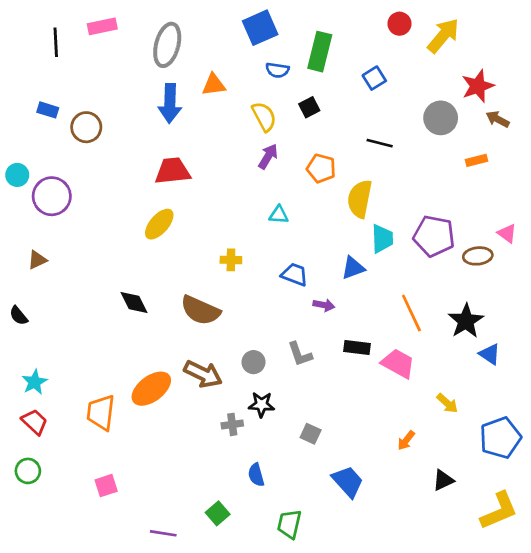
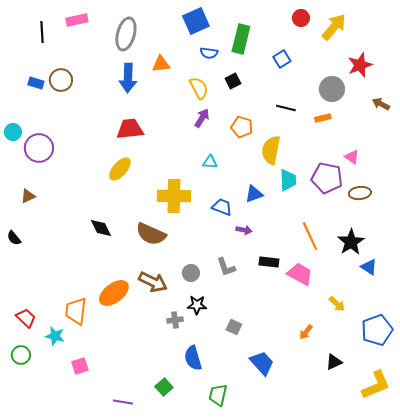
brown arrow: (498, 119) -> (381, 104), moved
brown circle: (86, 127) -> (61, 80), moved
orange rectangle: (476, 160) -> (323, 118), moved
pink triangle: (507, 233) -> (352, 157), moved
yellow cross: (231, 260) -> (174, 196), size x2.0
blue triangle: (353, 268) -> (254, 194), moved
cyan star: (35, 382) -> (55, 336), moved, turned -30
blue semicircle: (256, 475) -> (193, 358), size x1.4

